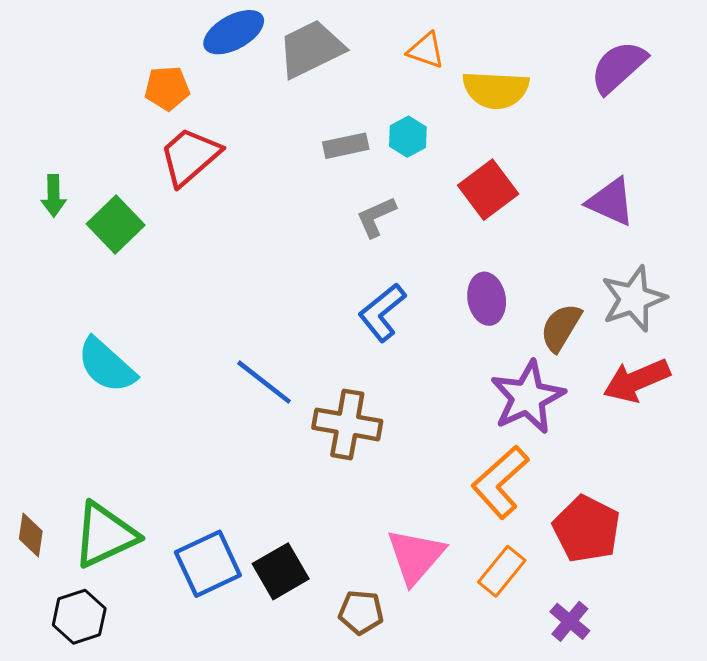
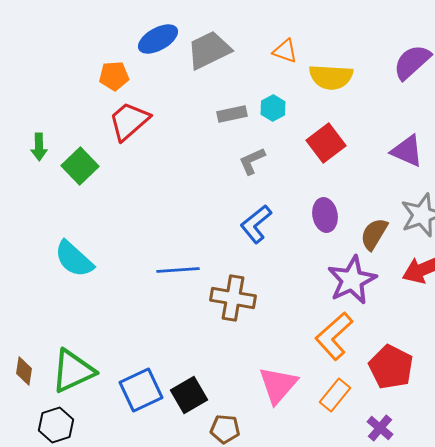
blue line: (264, 382) -> (178, 270), turned -42
brown pentagon: (361, 612) -> (225, 429), moved

